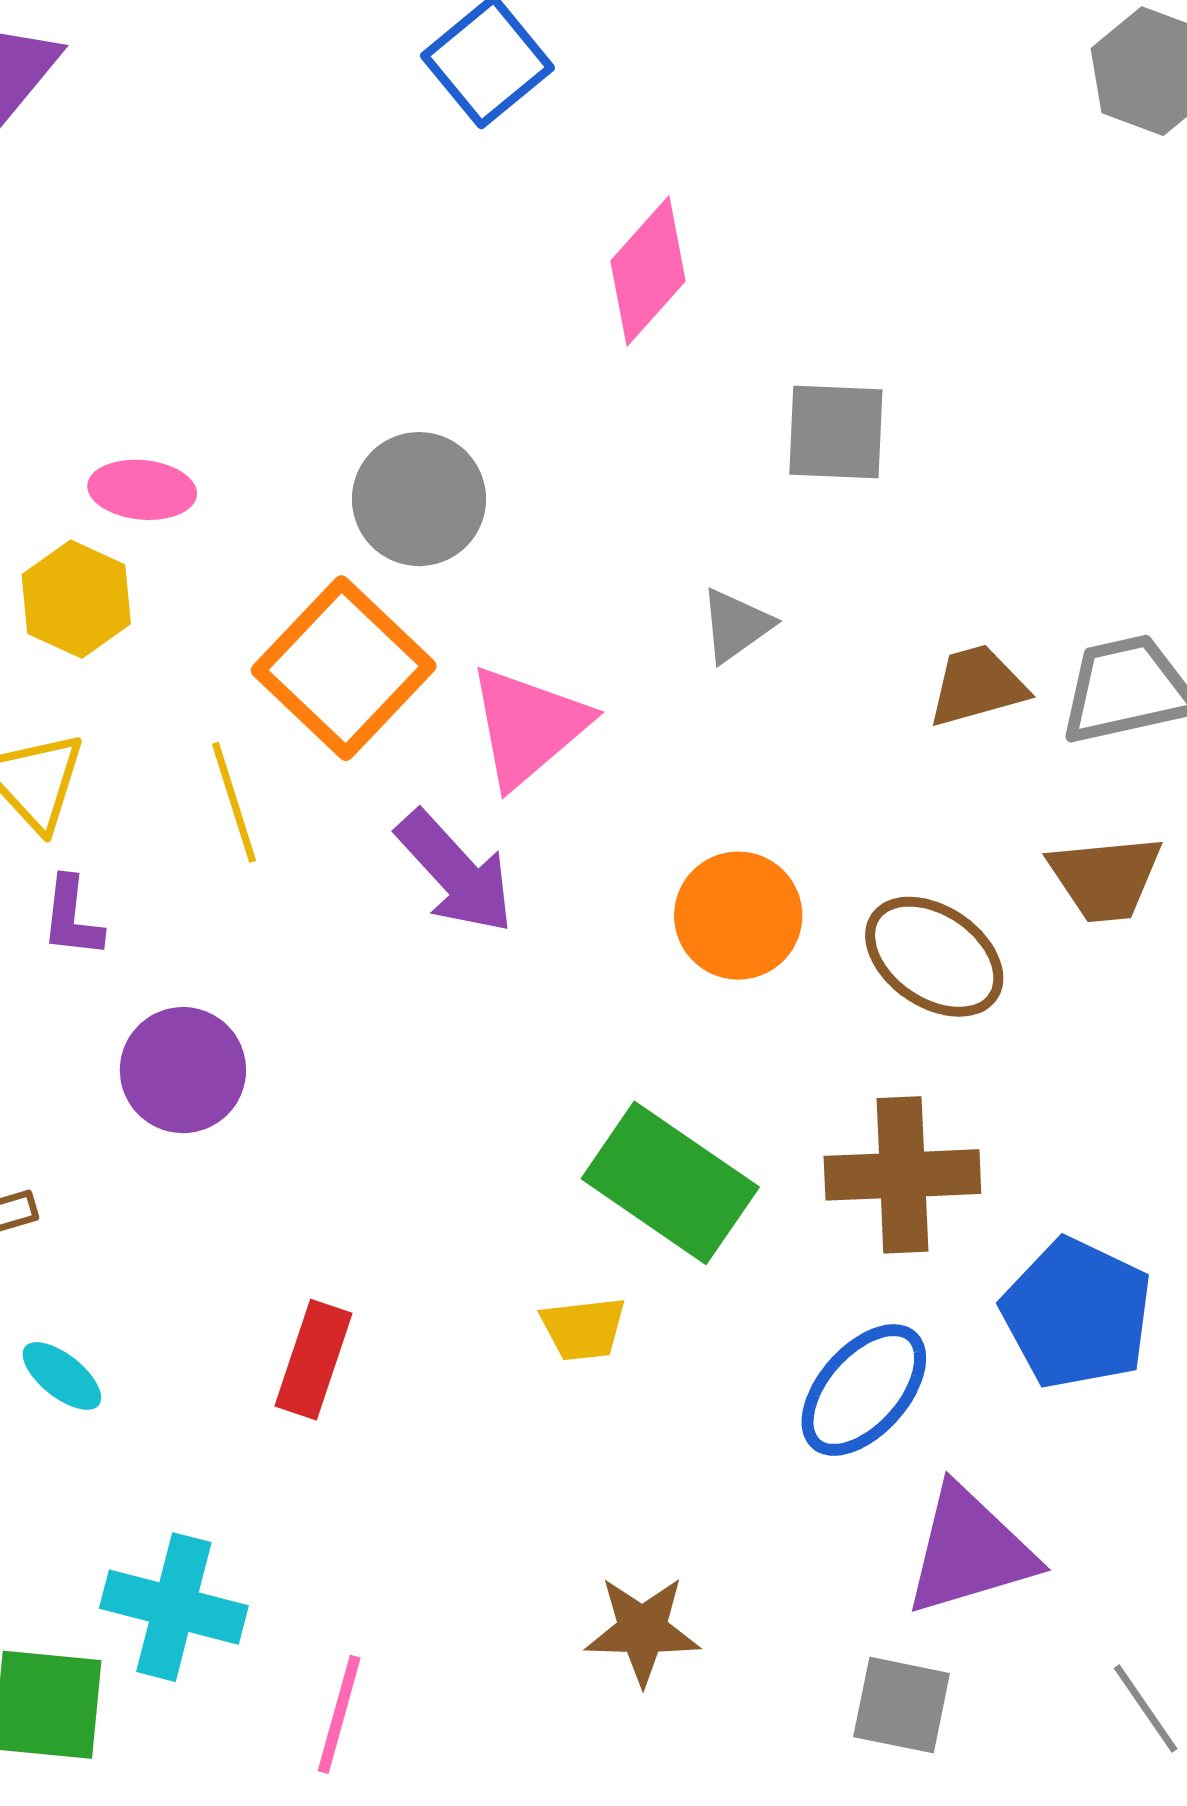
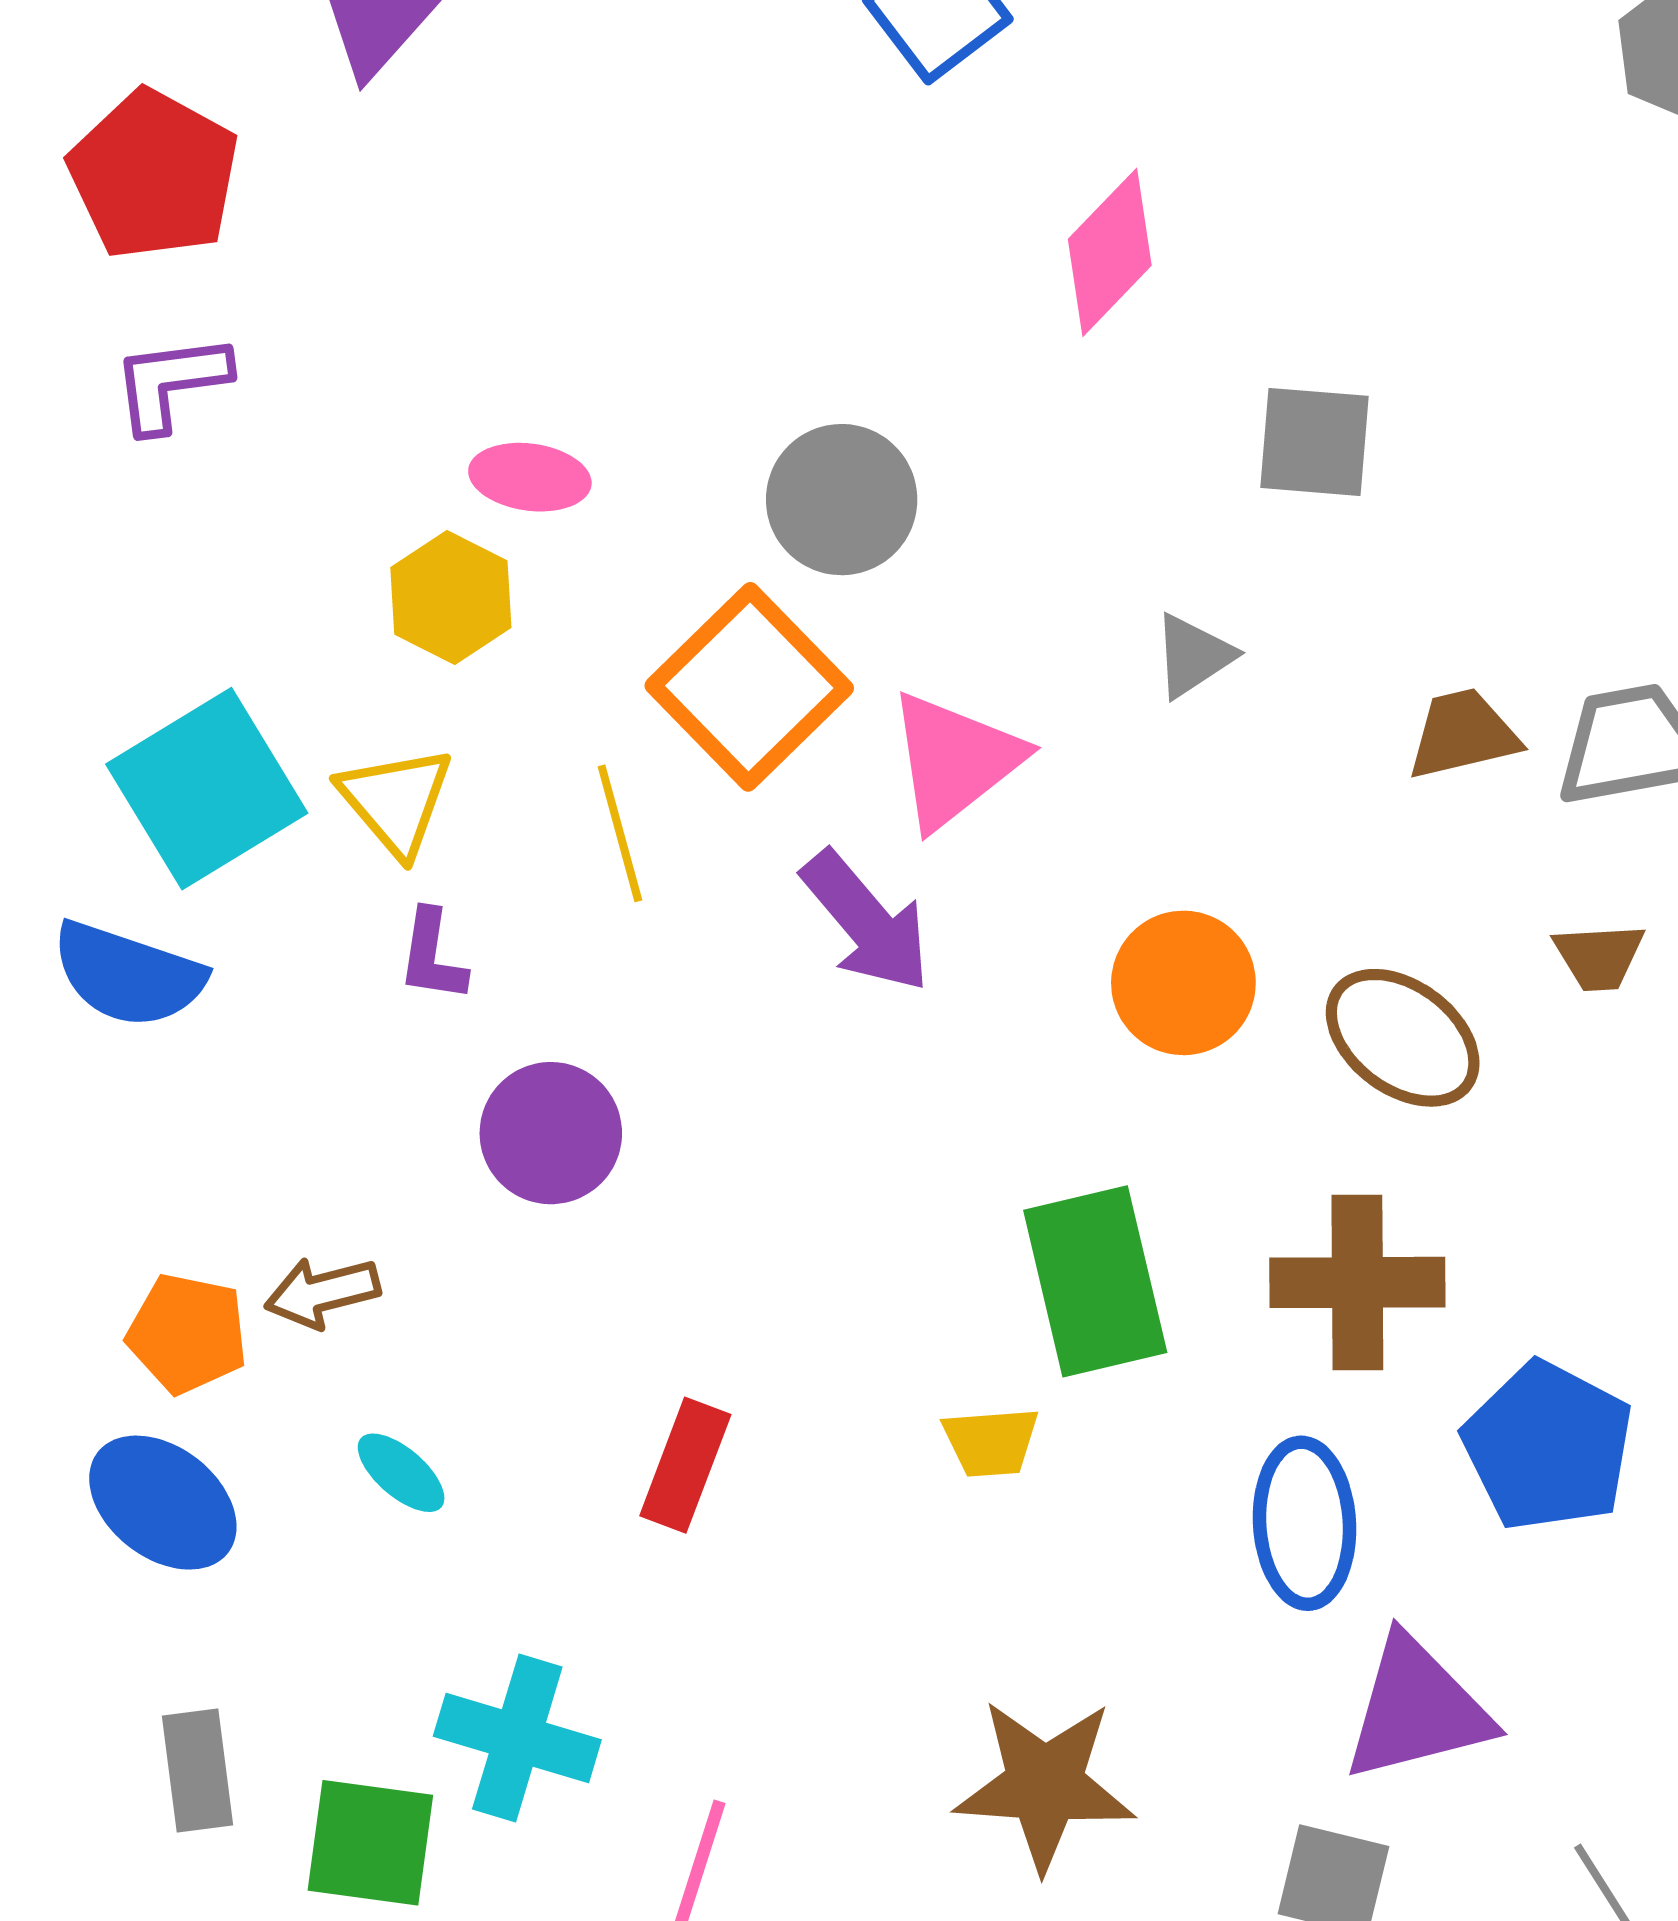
brown trapezoid: (1105, 878) -> (1599, 957), size x0.7
green rectangle: (670, 1183) -> (1095, 1281), turned 40
blue ellipse: (864, 1390) -> (1305, 1523), turned -47
brown star: (642, 1630) -> (1045, 1785), size x1.4

